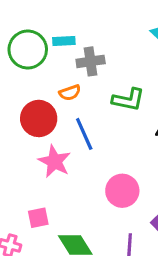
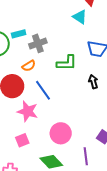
pink circle: (122, 191) -> (61, 133), moved
pink square: (38, 218) -> (22, 140), moved

